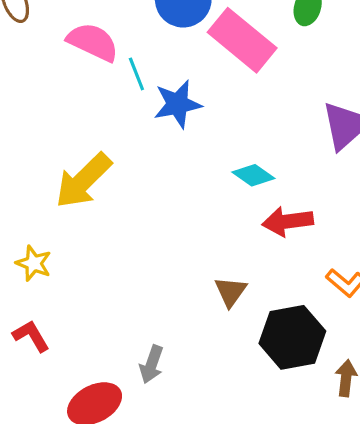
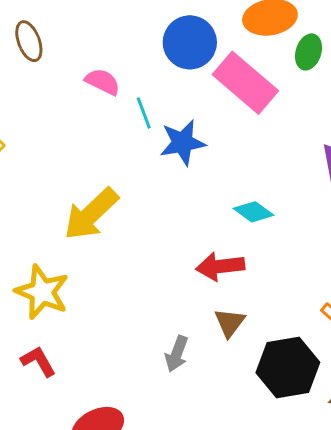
pink semicircle: (93, 42) -> (103, 82), size x0.7
red arrow: (288, 221) -> (220, 266), moved
yellow star: (34, 263) -> (42, 292), size x1.6
gray arrow: (152, 364) -> (177, 354), moved

